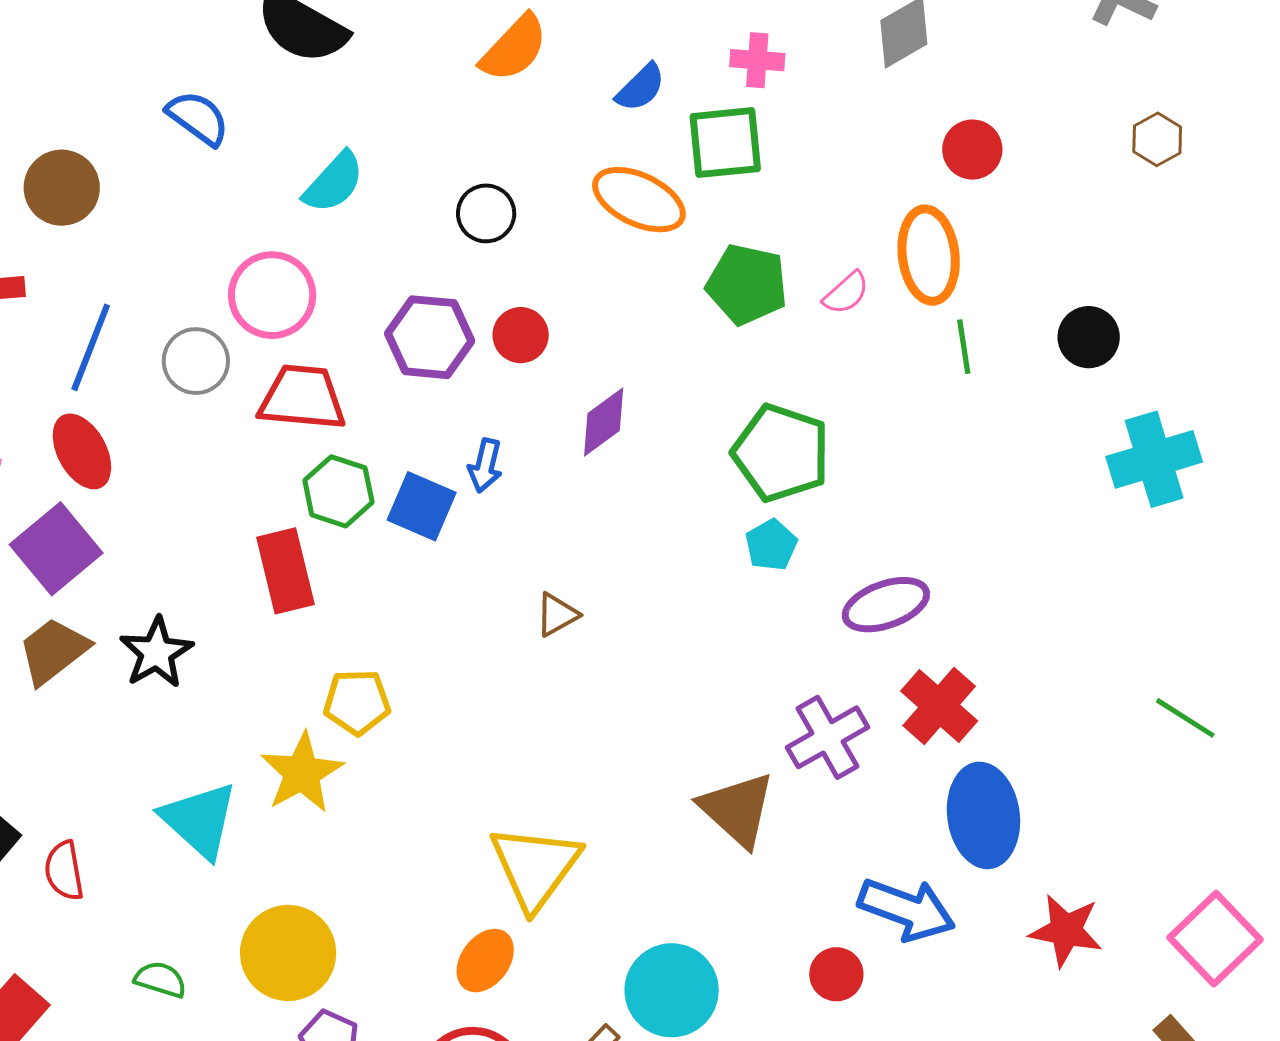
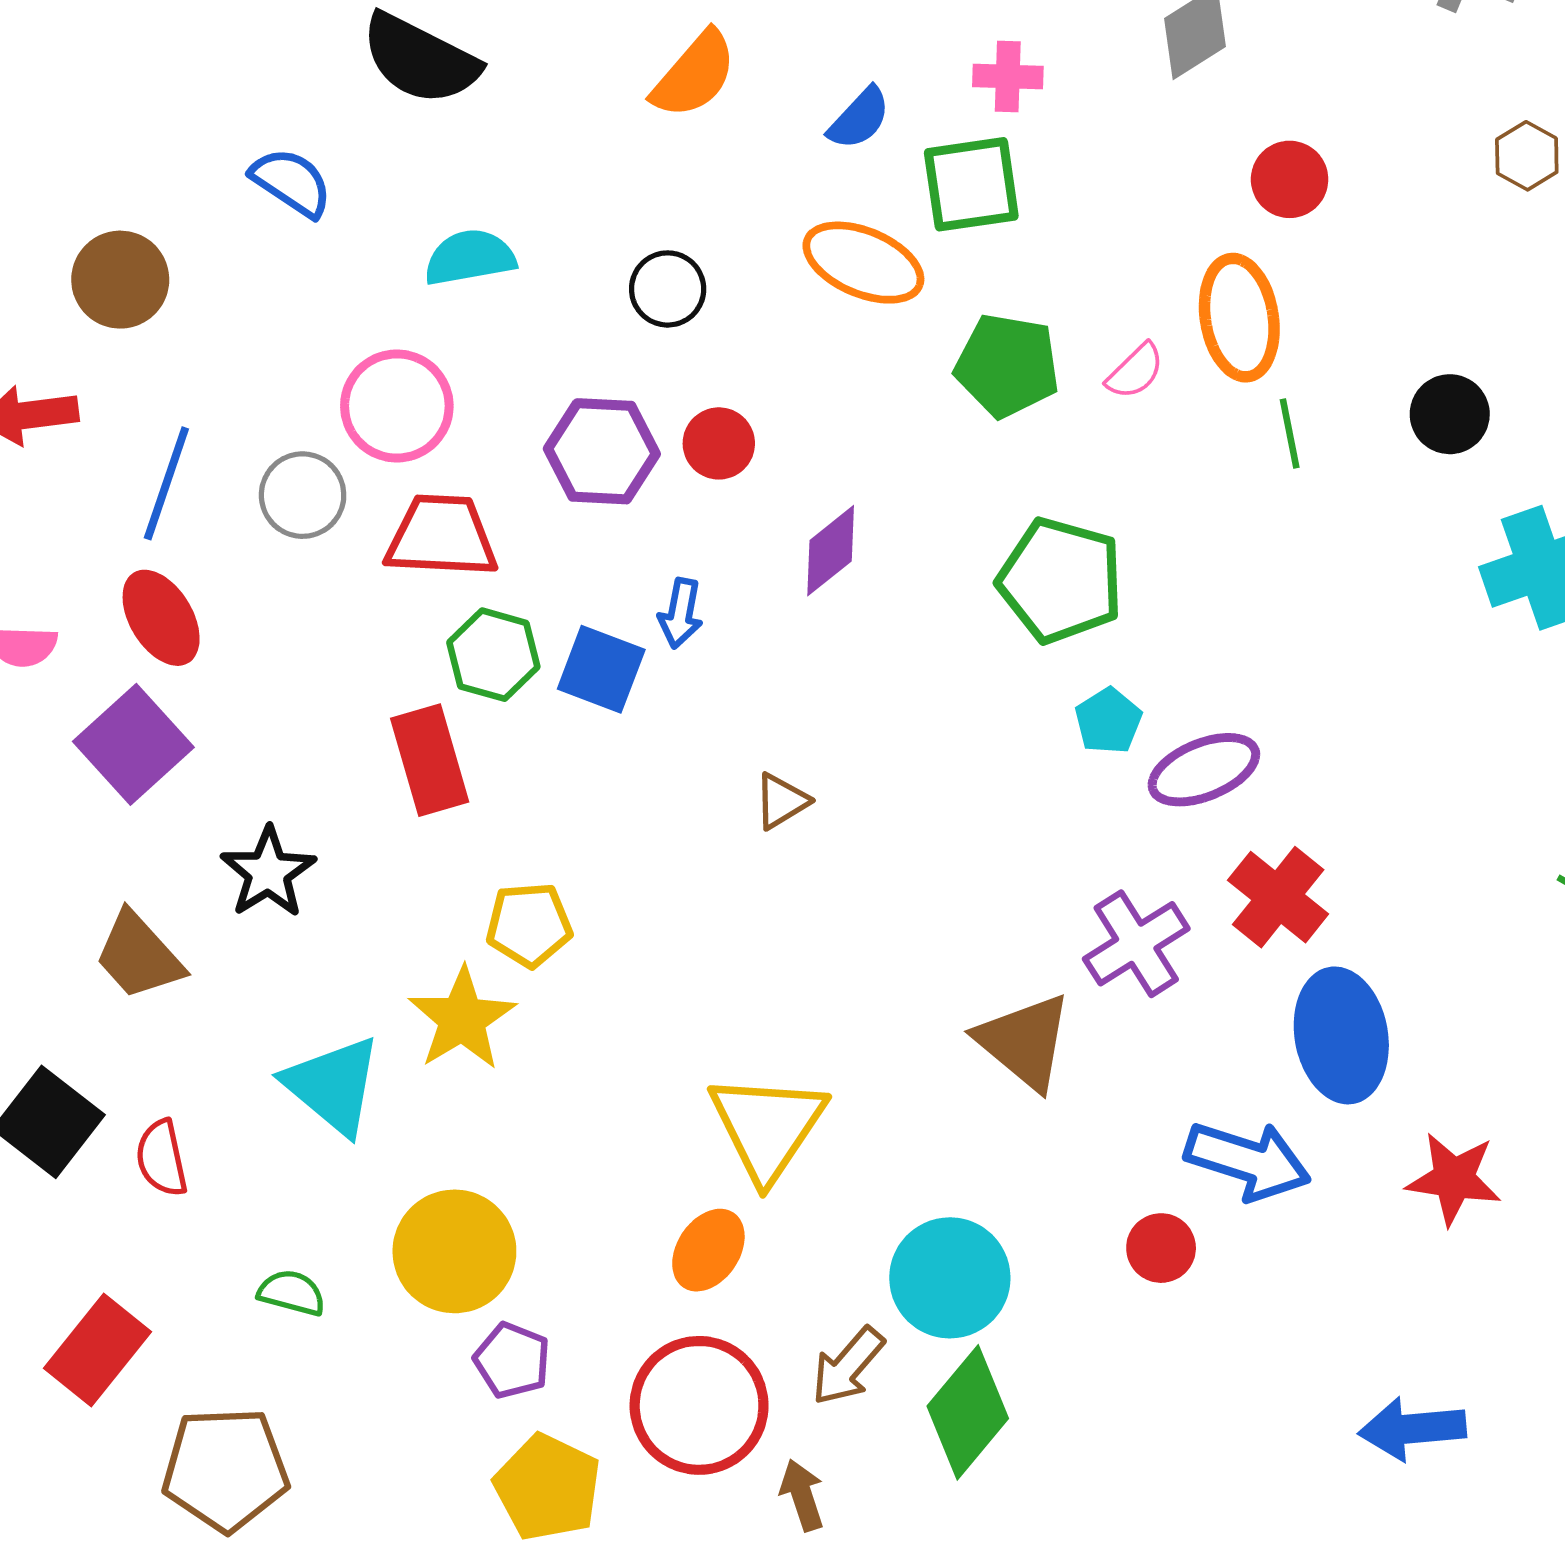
cyan semicircle: (334, 182) -> (470, 257), turned -140
cyan pentagon: (771, 545) -> (1108, 721), moved
brown trapezoid: (53, 651) -> (139, 956), moved, turned -92

